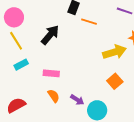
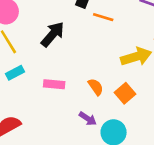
orange square: (115, 81) -> (125, 93), moved
orange semicircle: (54, 96) -> (96, 87), moved

